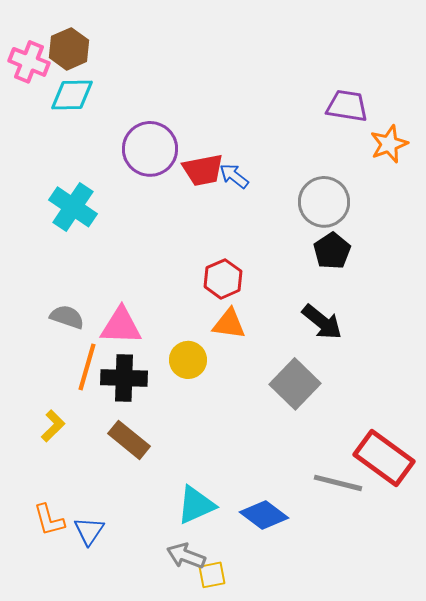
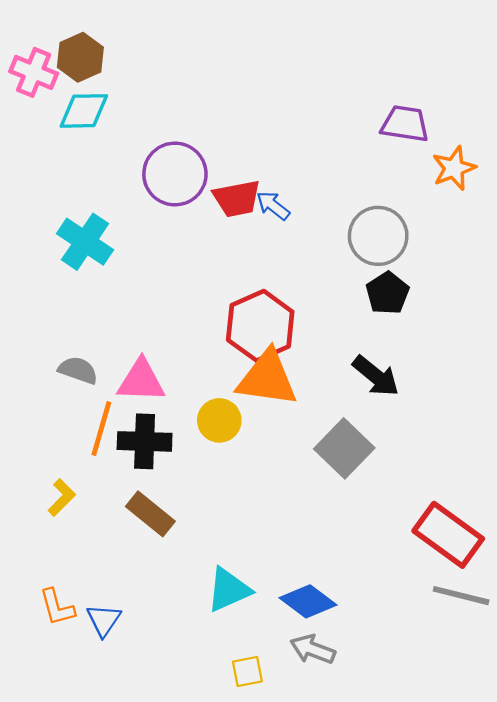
red hexagon: (223, 279) -> (260, 326), size x1.5
orange triangle: (229, 324) -> (267, 378), size x1.6
gray line: (338, 483) -> (461, 596), moved
gray arrow: (186, 556) -> (313, 649), moved

